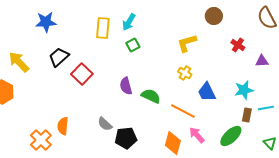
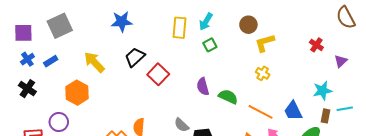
brown circle: (214, 16) -> (248, 25), moved
purple triangle: (262, 61) -> (341, 61), turned -40
blue trapezoid: (207, 92) -> (293, 111), moved

